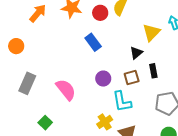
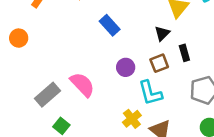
gray rectangle: (27, 83) -> (48, 95), moved, turned 30

